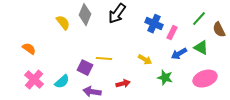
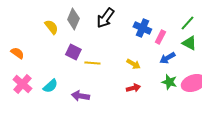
green triangle: (201, 48) -> (189, 43), moved
purple square: (85, 68) -> (73, 52), moved
green star: (165, 78) -> (169, 82), moved
red arrow: (123, 84) -> (133, 88), moved

